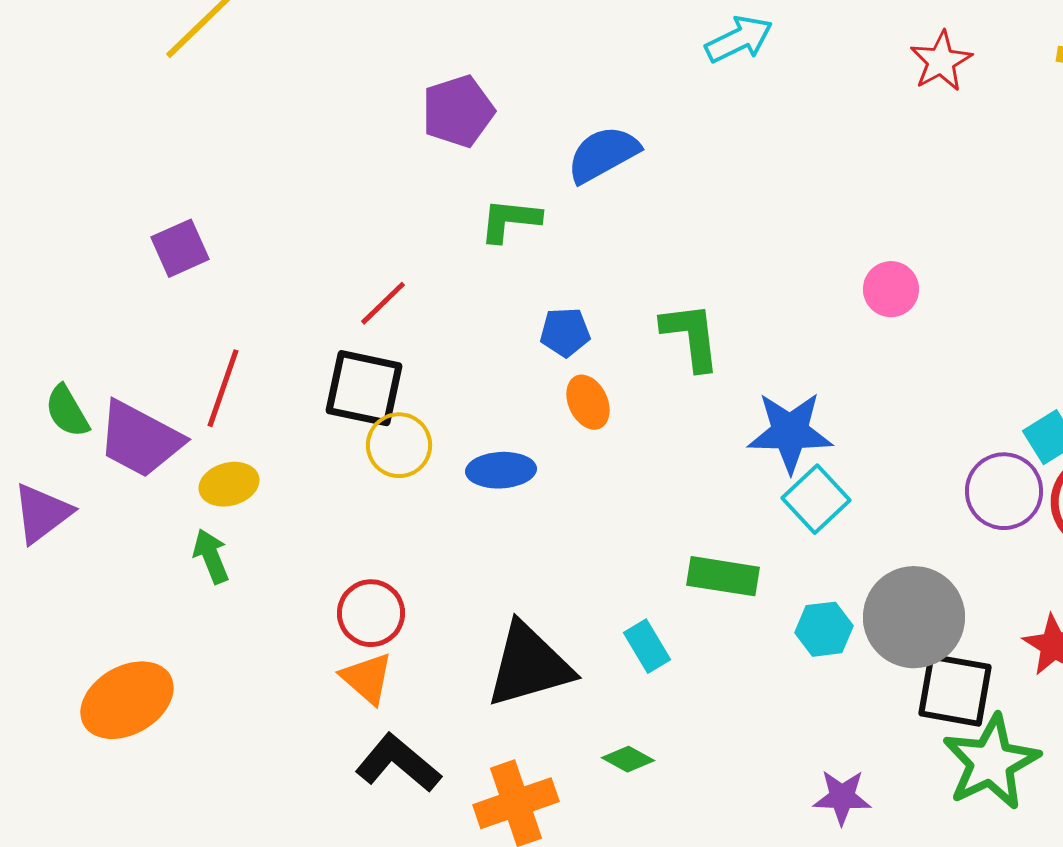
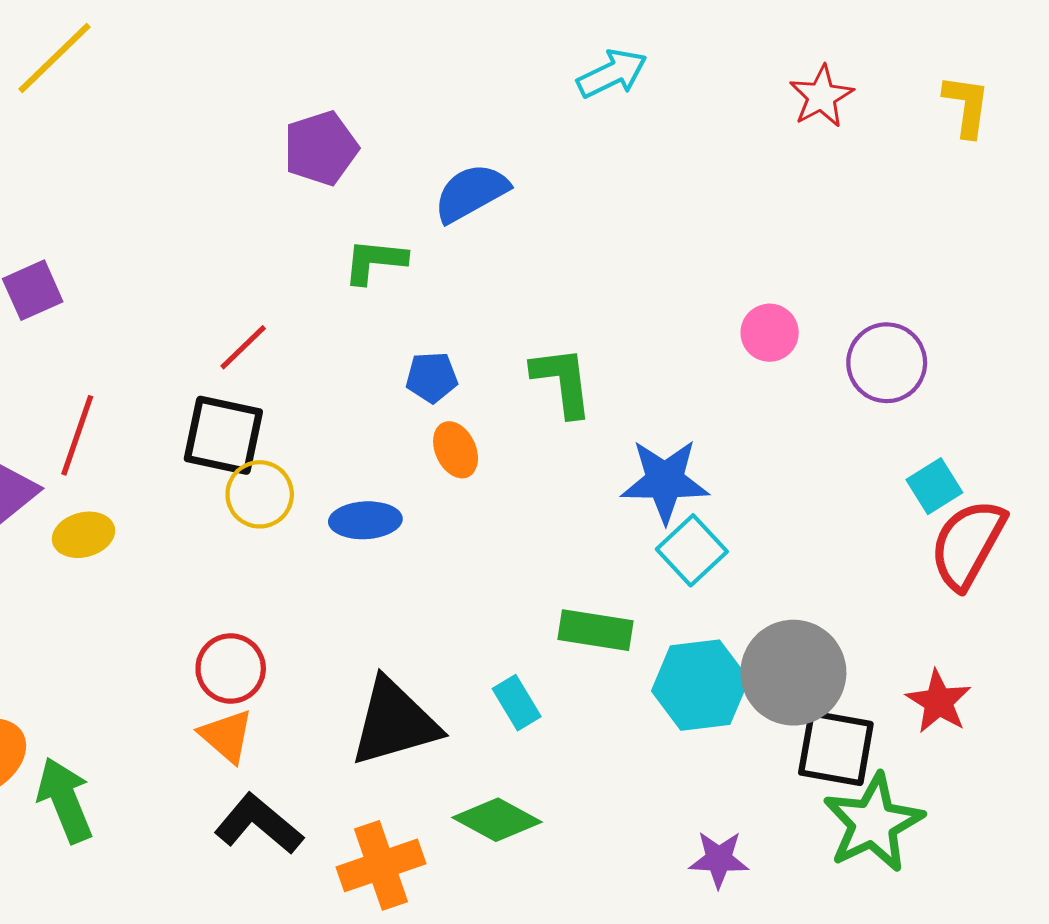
purple circle: (1004, 491) -> (887, 363), moved
green arrow: (211, 556) -> (65, 800), moved, size x1.5
cyan hexagon: (824, 629) -> (700, 685), size x1.6
green diamond: (628, 759) -> (497, 820), size x1.6

